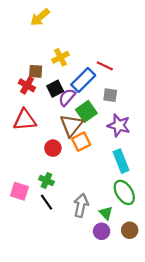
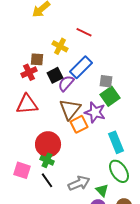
yellow cross: (60, 57) -> (60, 46), turned -35
red line: (105, 66) -> (84, 32), moved
red cross: (27, 85) -> (29, 72), turned 35
green square: (86, 111) -> (110, 96), moved
purple star: (119, 125) -> (95, 112), moved
red circle: (53, 148) -> (48, 144), moved, size x1.6
gray arrow: (81, 205) -> (79, 183), turned 55

